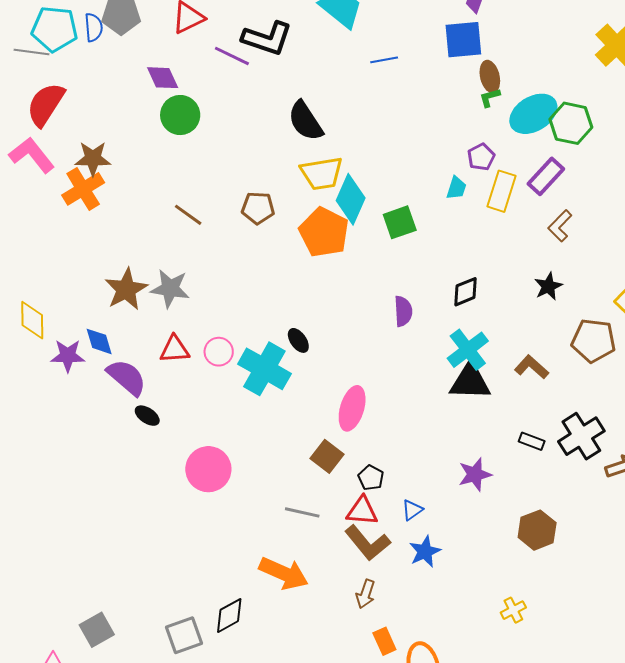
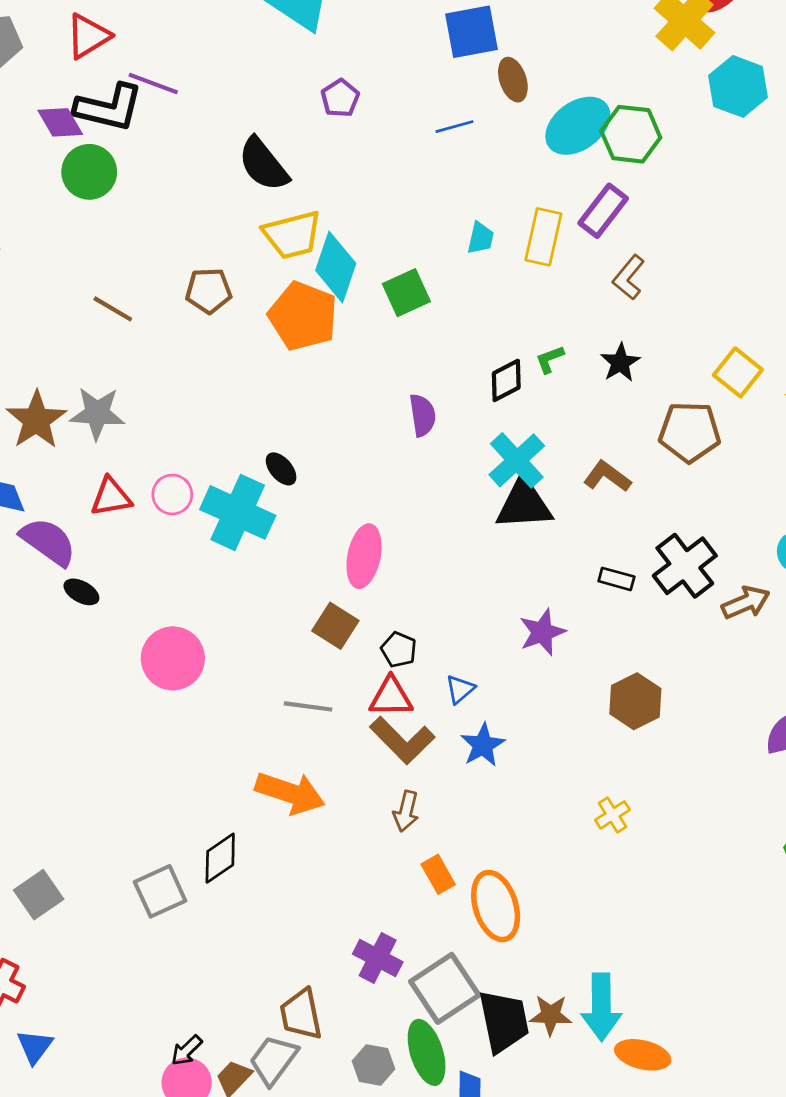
black L-shape: (267, 38) -> (109, 108), moved
blue line: (384, 60) -> (455, 127), moved
green L-shape: (490, 98) -> (550, 359), moved
purple pentagon: (481, 157) -> (340, 98), moved

